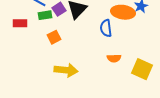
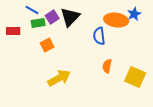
orange semicircle: (114, 58) -> (107, 66), turned 104
yellow arrow: (66, 70) -> (59, 78), turned -35

